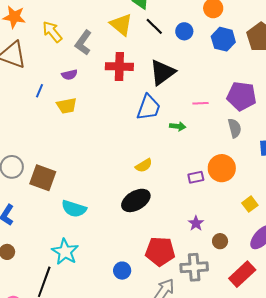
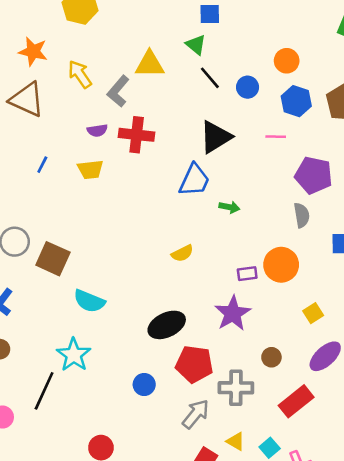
yellow triangle: (121, 25) -> (150, 64), moved, turned -45
red cross: (119, 67) -> (137, 135), moved
blue line: (39, 91) -> (42, 165), moved
pink line: (201, 103) -> (276, 137), moved
black ellipse: (136, 200) -> (167, 325), moved
purple star: (196, 223) -> (233, 313), moved, size x1.8

